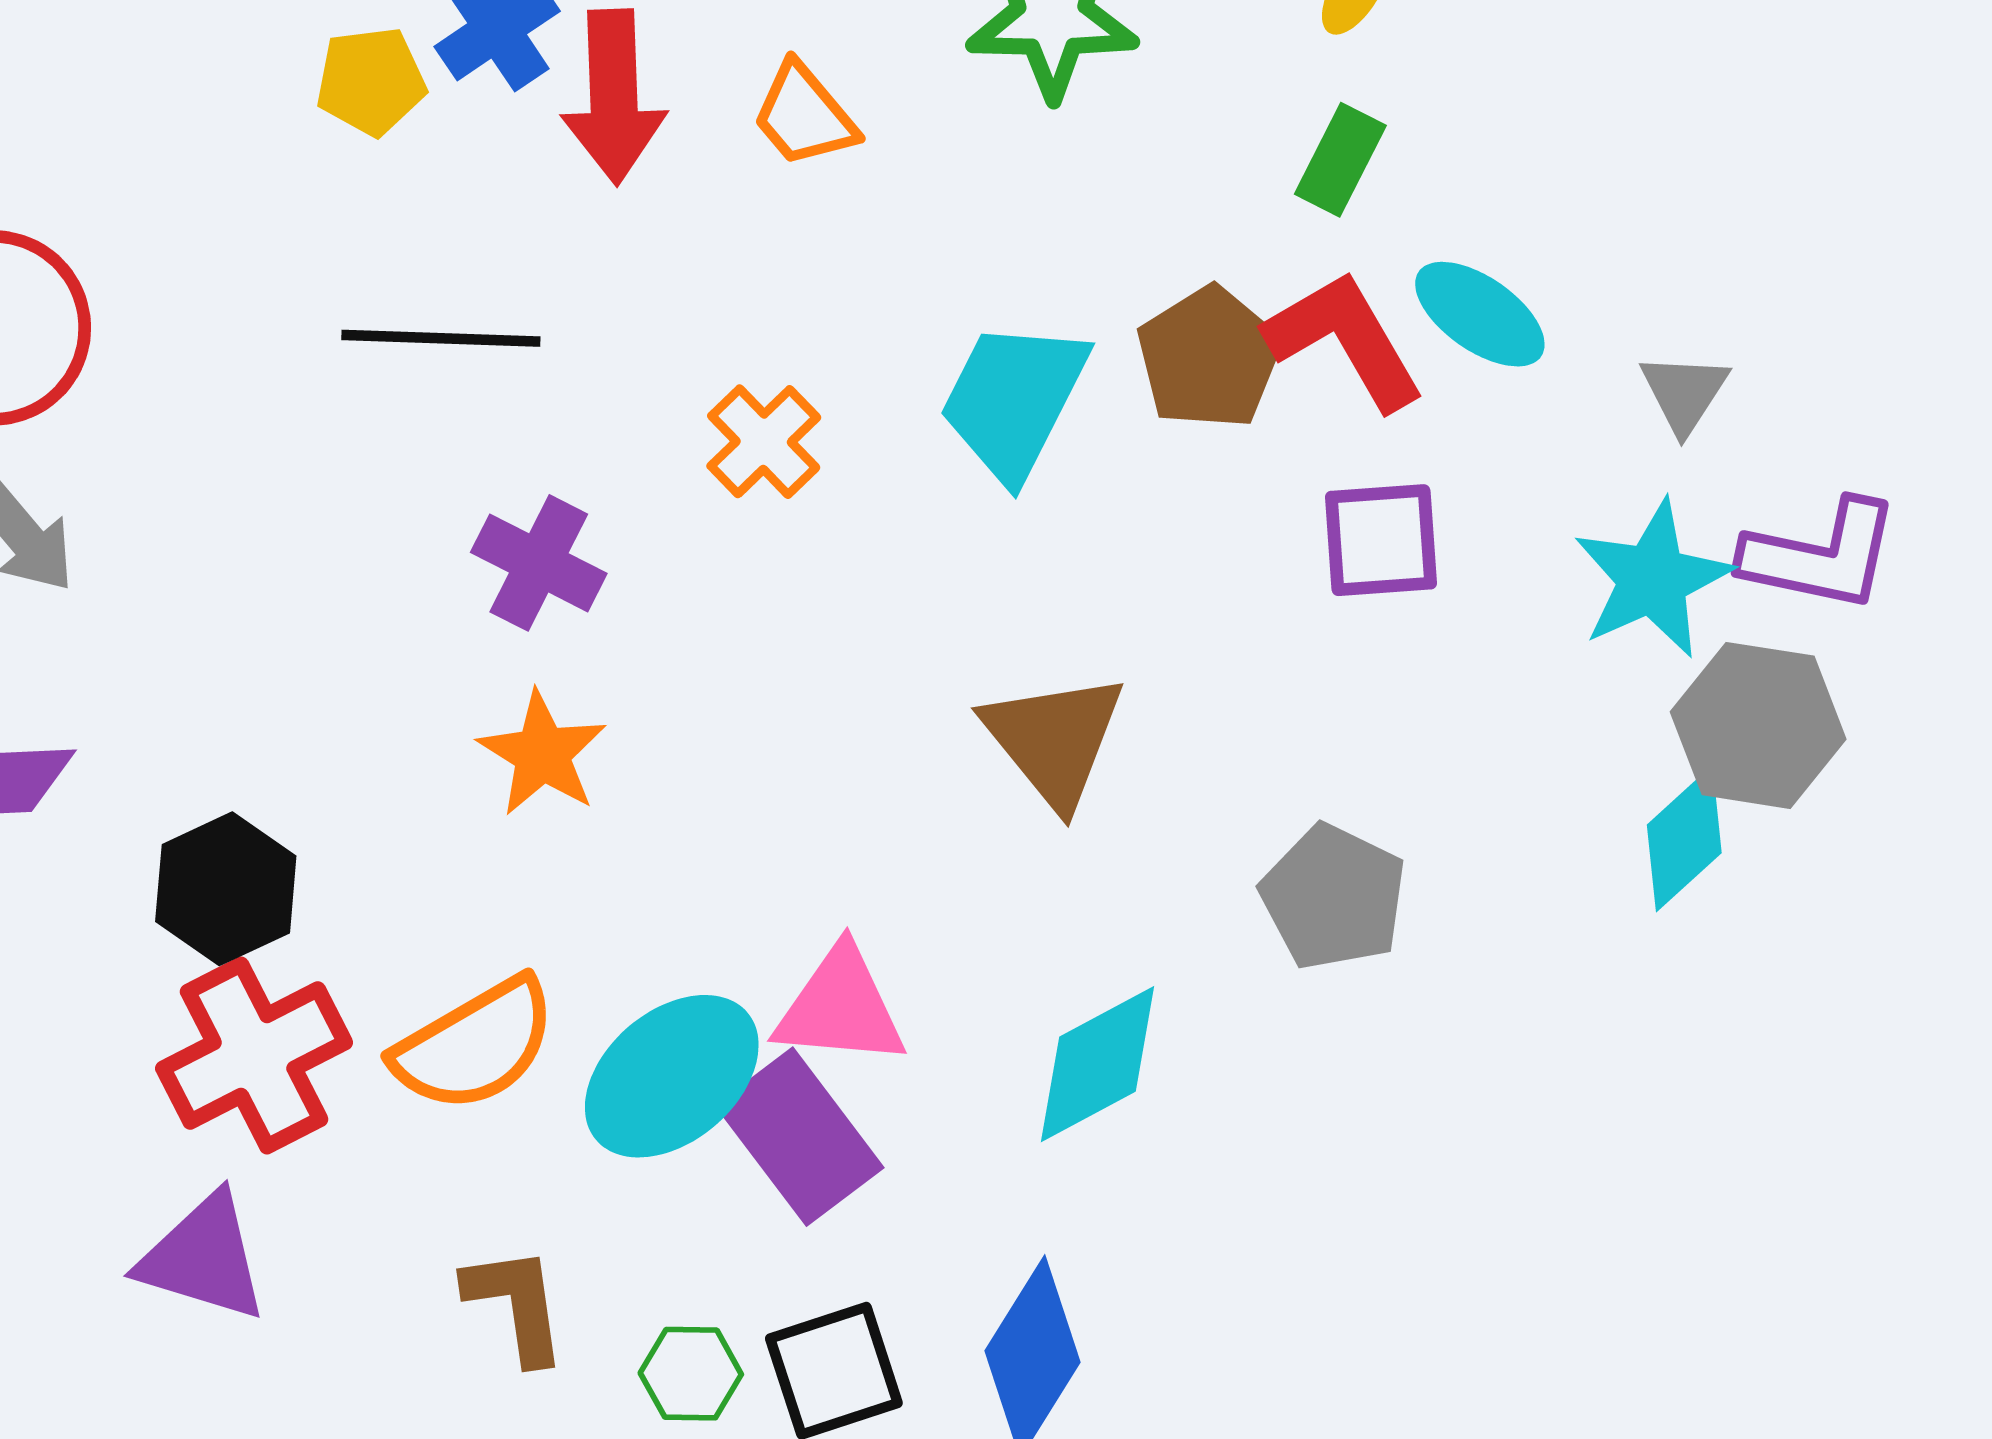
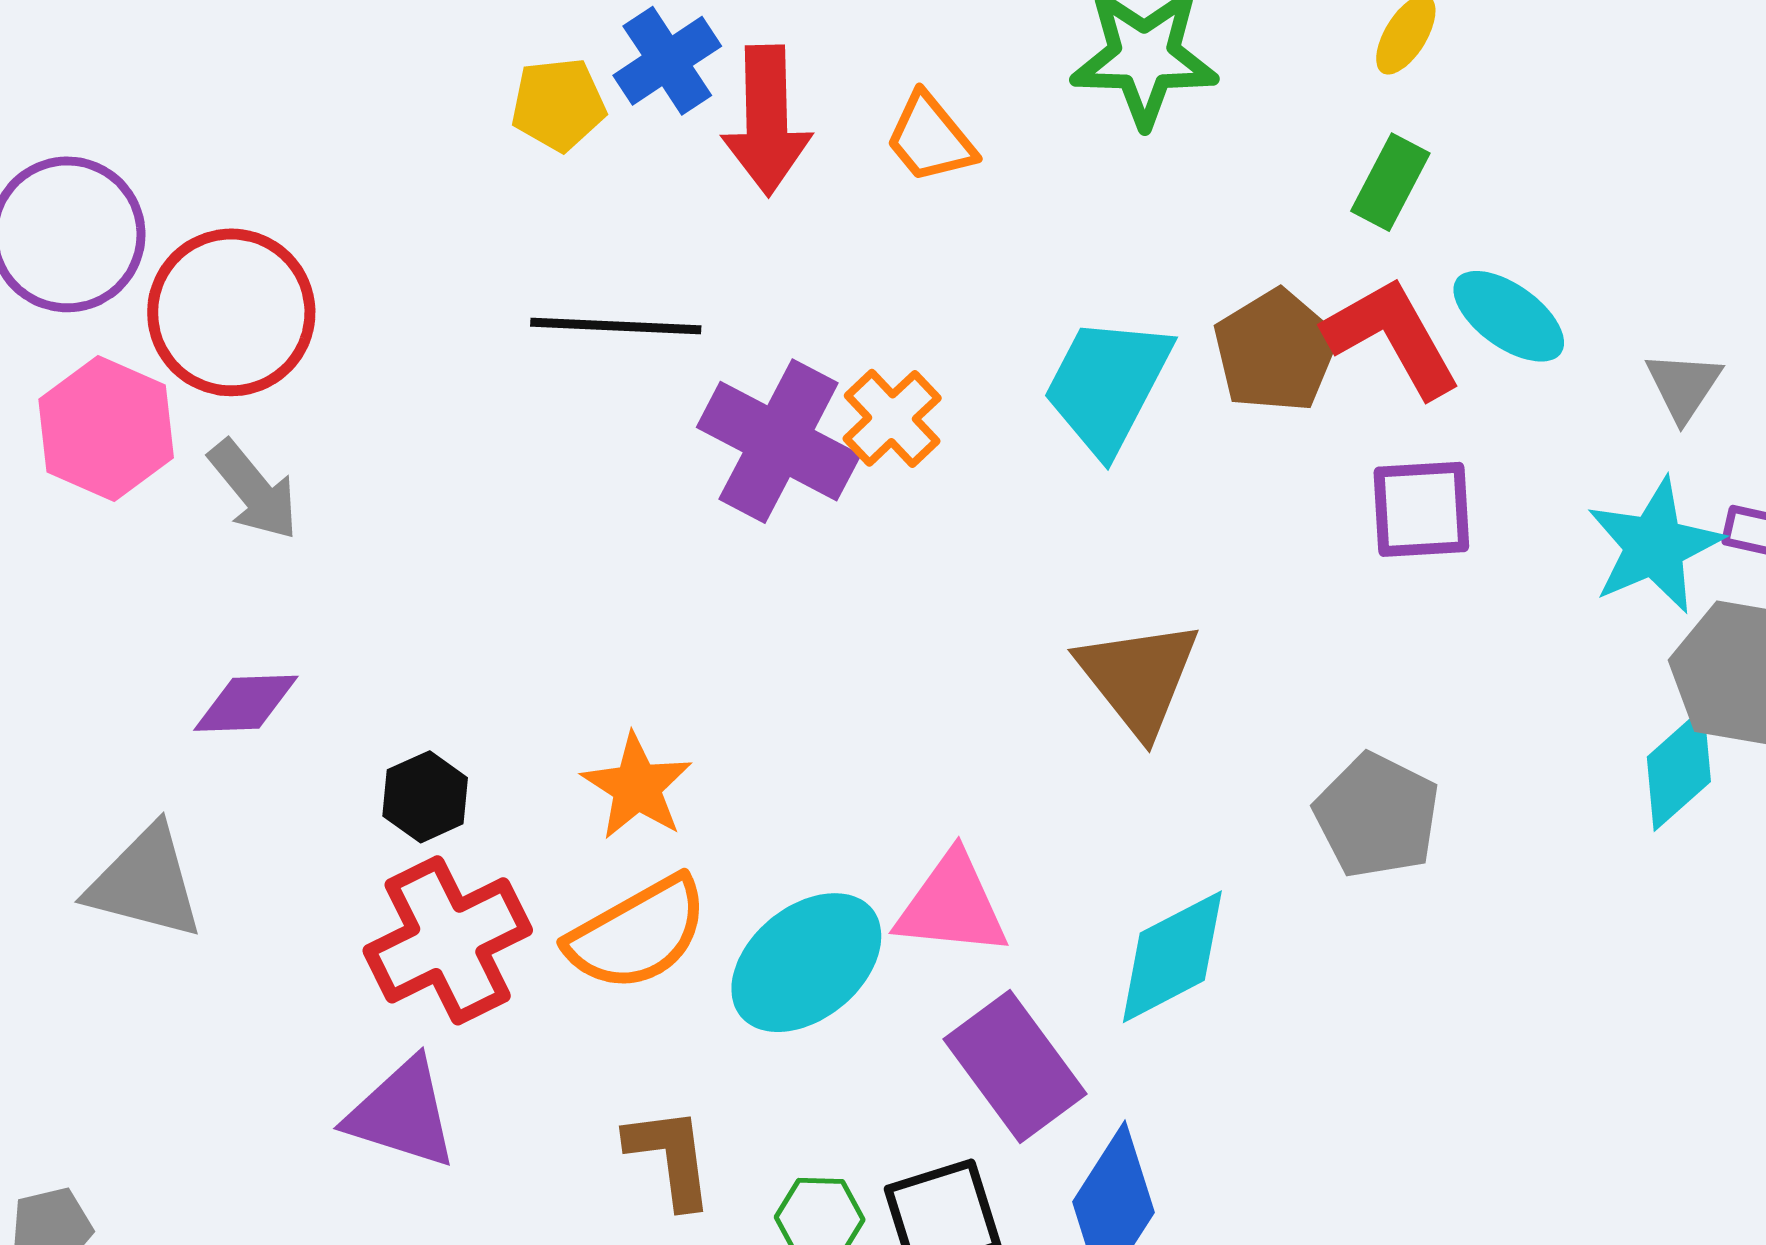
purple cross: (539, 563) -> (779, 441), moved, size x1.4
orange star: (542, 754) -> (637, 787), moved
black hexagon: (226, 889) -> (425, 797), size x0.7
purple rectangle: (800, 1137) -> (1015, 1067), moved

